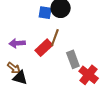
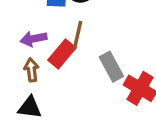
purple arrow: (17, 43) -> (33, 39), moved
brown arrow: (14, 68) -> (31, 70), moved, turned -128

